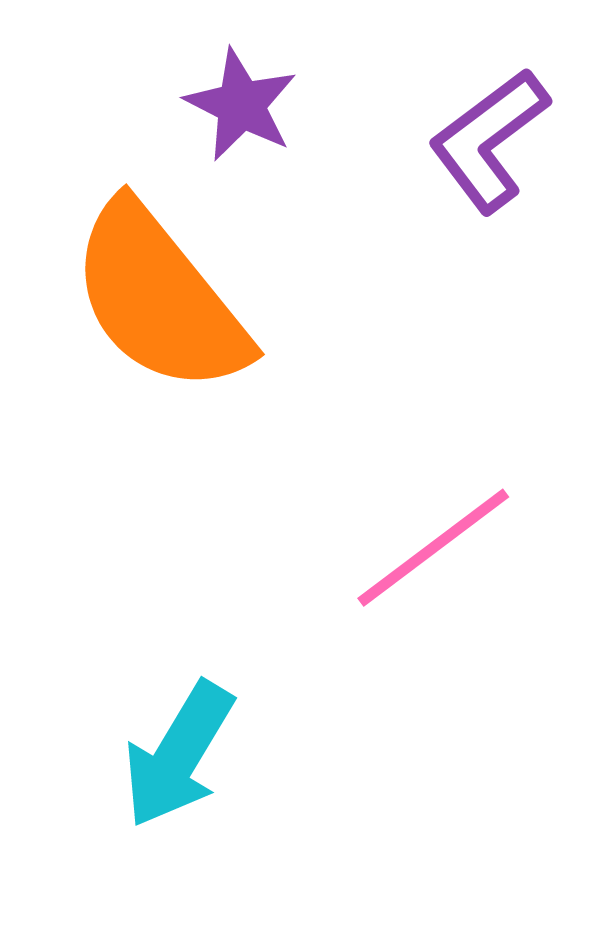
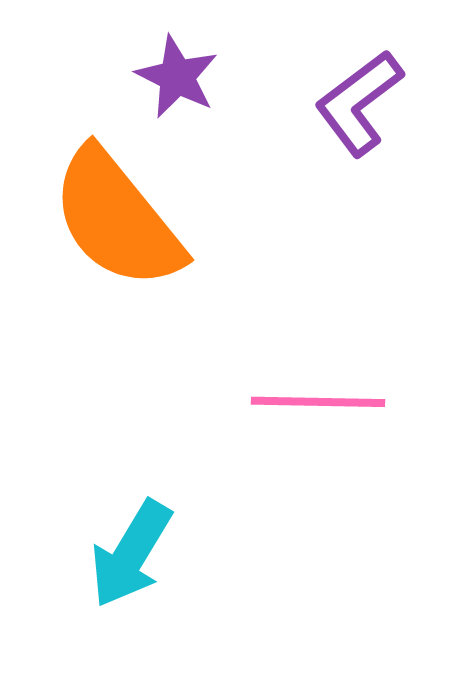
pink line: (433, 548) -> (318, 402), turned 38

